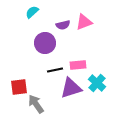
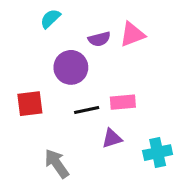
cyan cross: (97, 83) -> (158, 153), moved, turned 36
red square: (19, 87) -> (30, 104), moved
purple triangle: (71, 88) -> (112, 138), size x0.6

